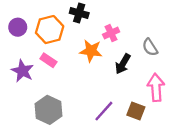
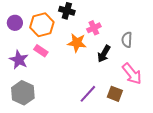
gray semicircle: (150, 47) -> (127, 40), turned 35
pink arrow: (156, 87) -> (132, 74), turned 145
gray hexagon: (48, 110) -> (23, 93), moved

